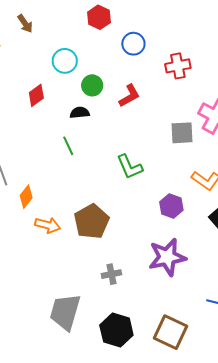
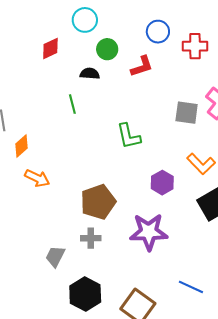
blue circle: (133, 44) -> (158, 32), moved
brown pentagon: (92, 221) -> (98, 202), moved
gray trapezoid: (65, 312) -> (55, 256), moved, size x0.6

